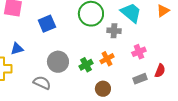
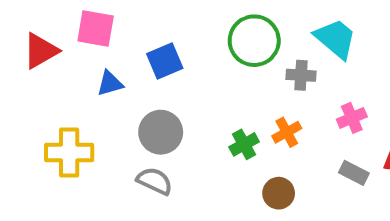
blue triangle: (17, 49) -> (110, 83), moved
gray circle: (58, 62) -> (161, 132), moved
gray rectangle: (140, 79) -> (354, 173), turned 48

